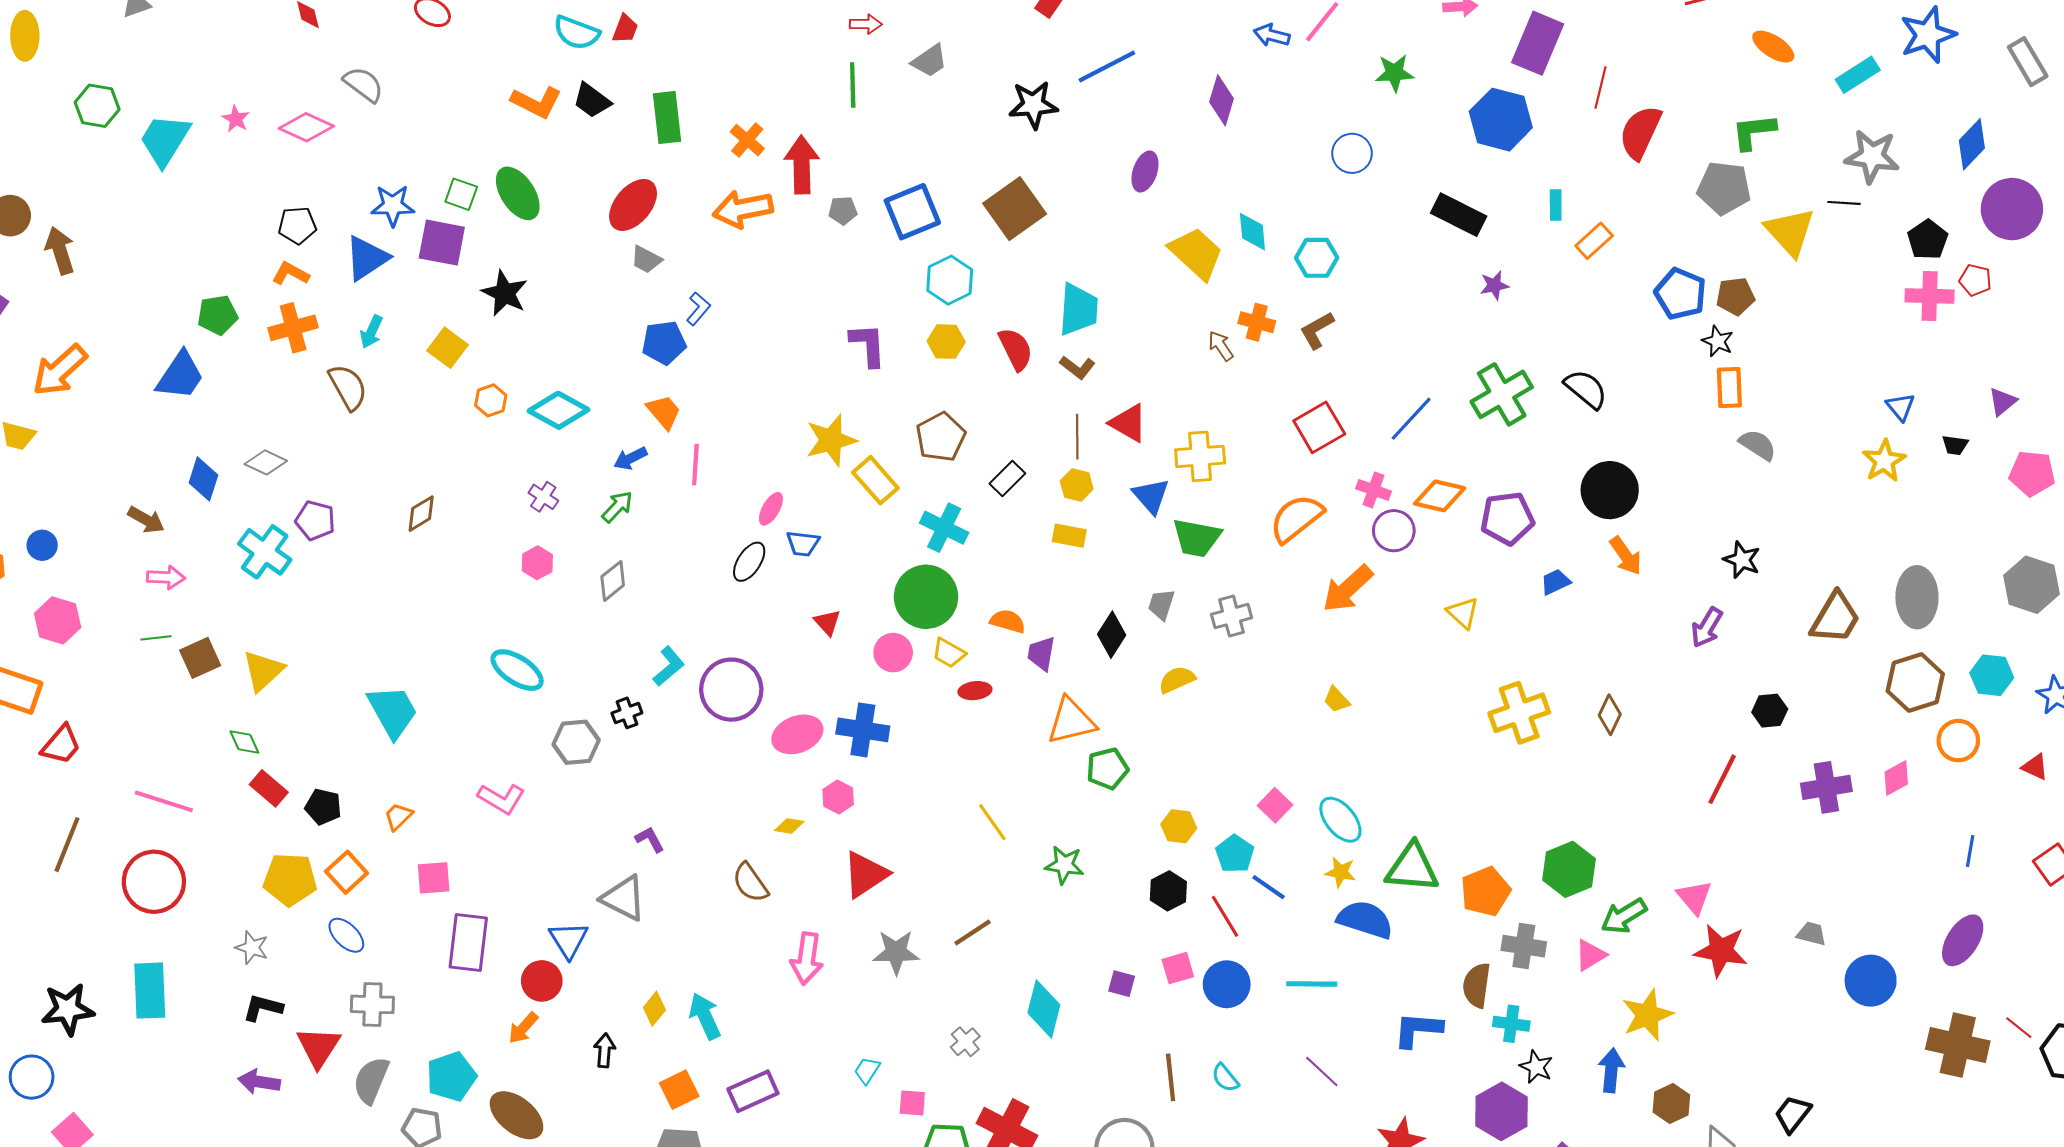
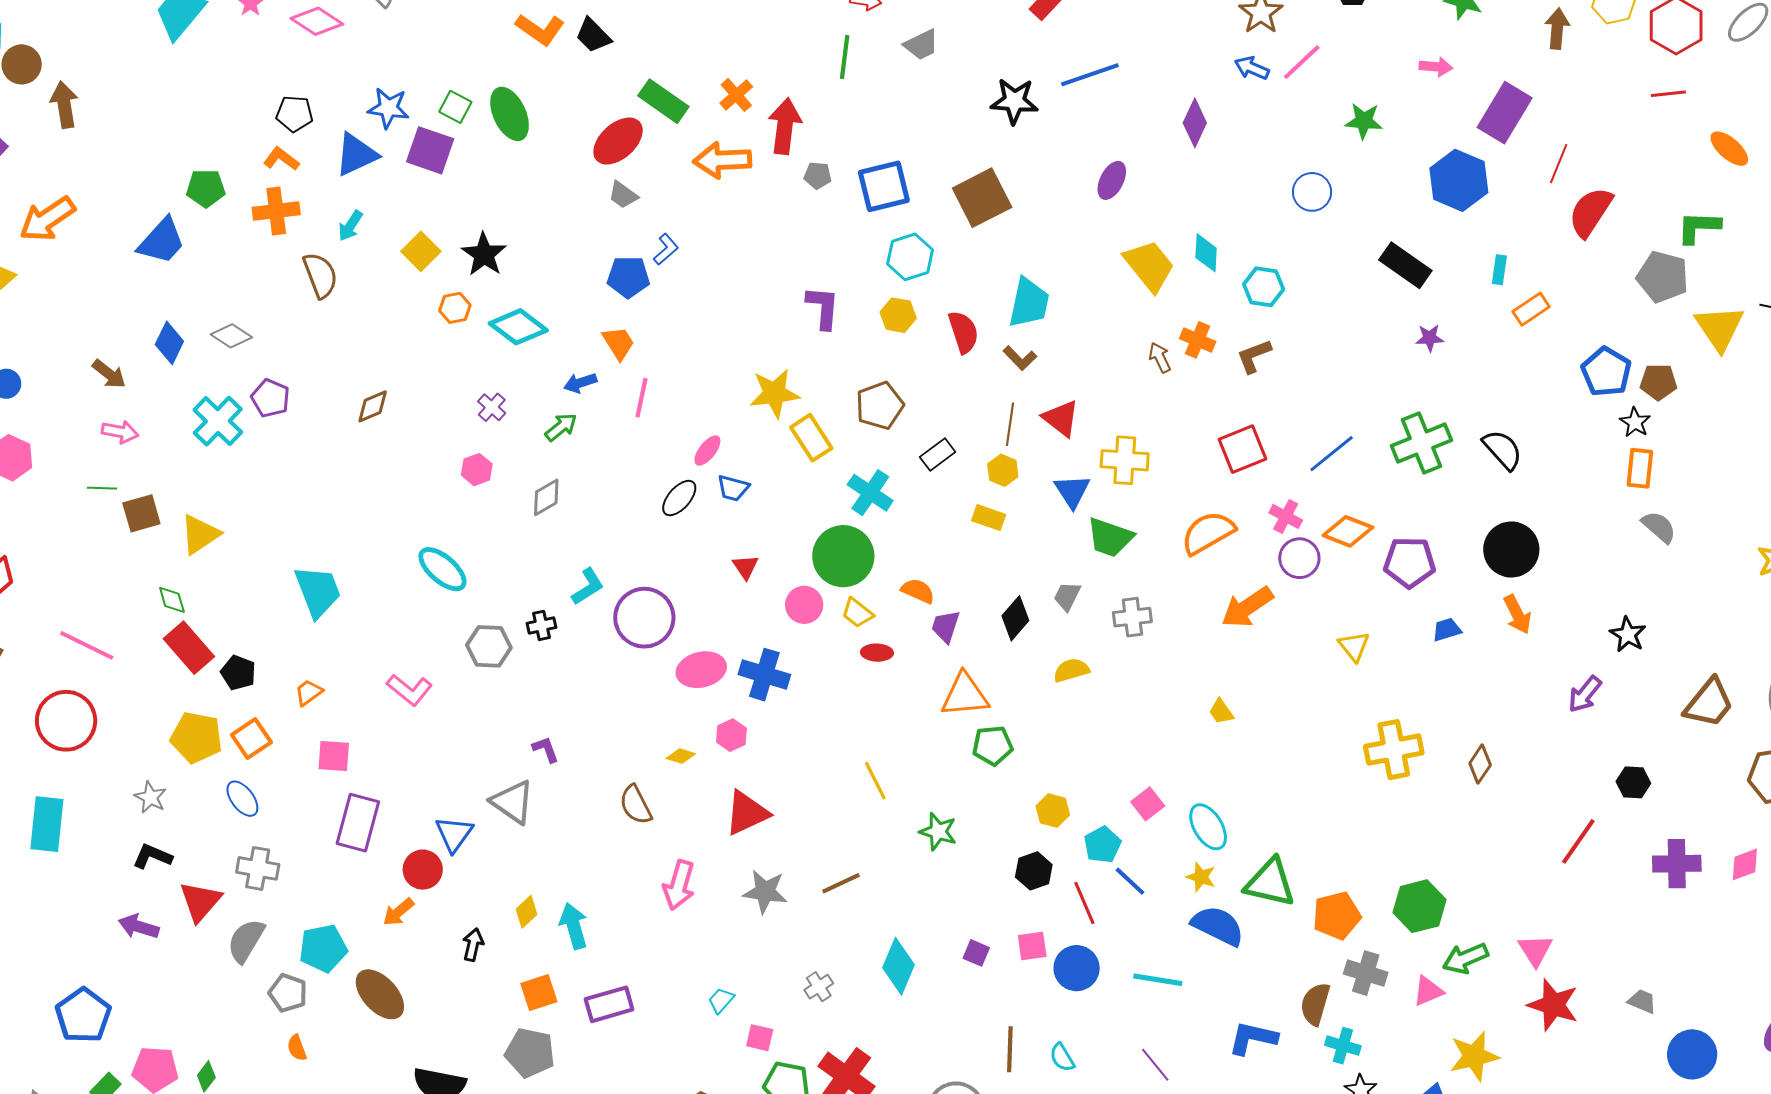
green rectangle: (667, 118) -> (663, 101), moved, turned -57
black star: (505, 293) -> (484, 254), moved
red rectangle: (269, 788) -> (189, 648), size x1.4

